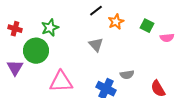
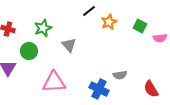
gray triangle: (96, 45) -> (69, 45), moved
green circle: (36, 51) -> (29, 51), size x0.7

